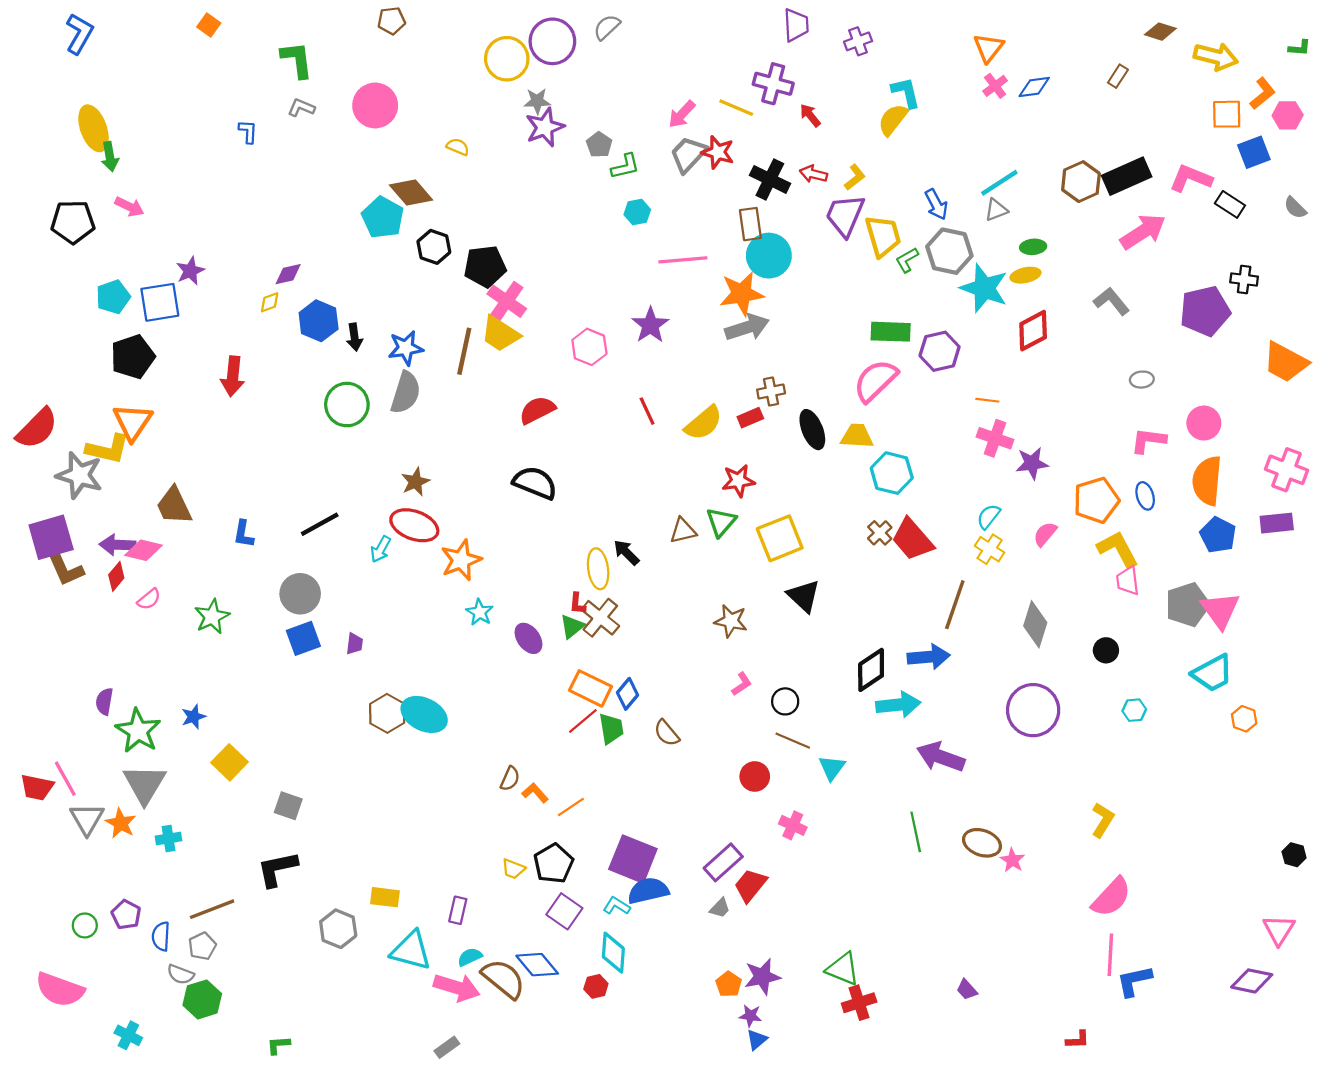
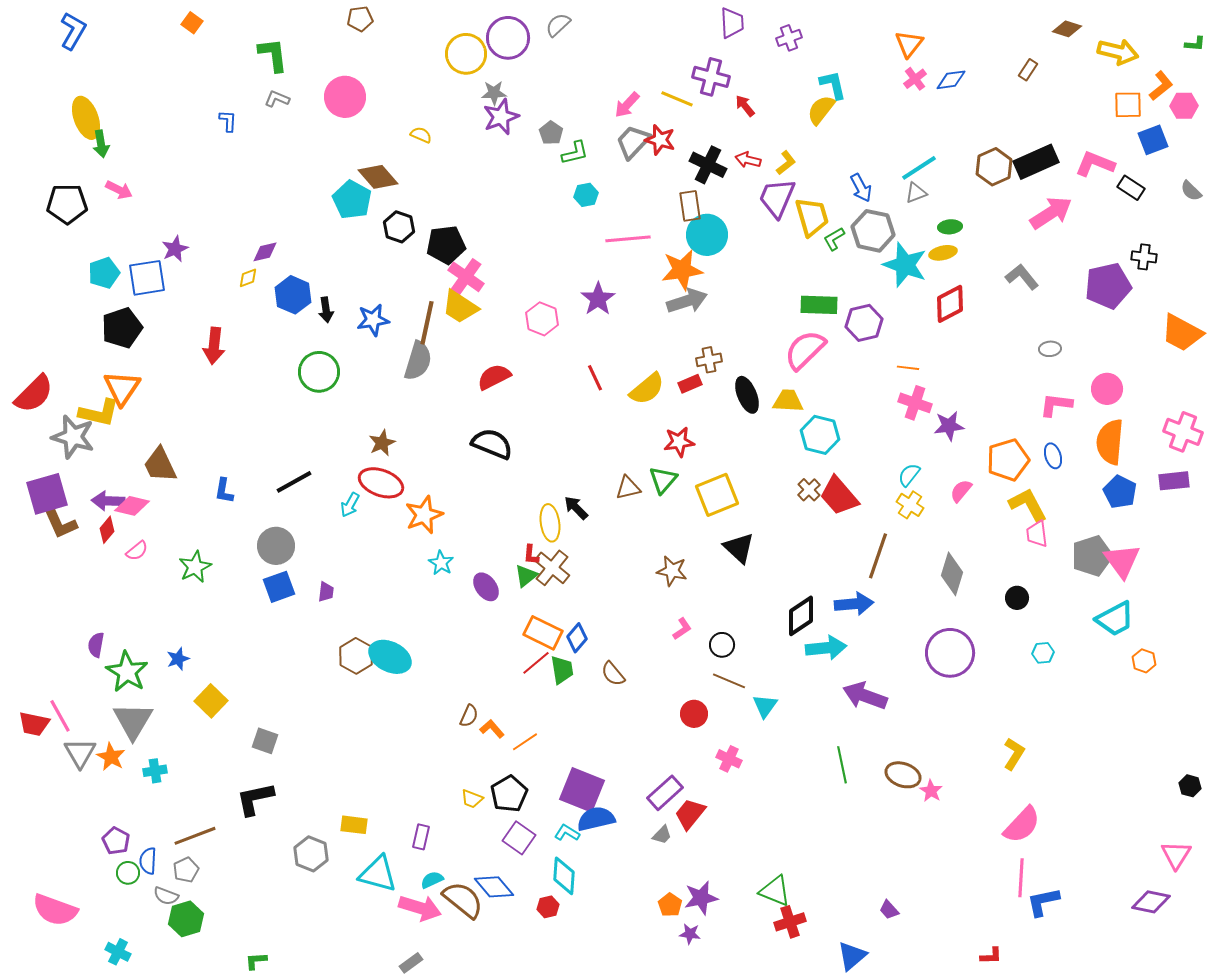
gray semicircle: (406, 393) -> (418, 361), moved
green circle: (85, 925) -> (128, 873), moved
blue triangle: (757, 1040) -> (852, 956), moved, size x1.5

